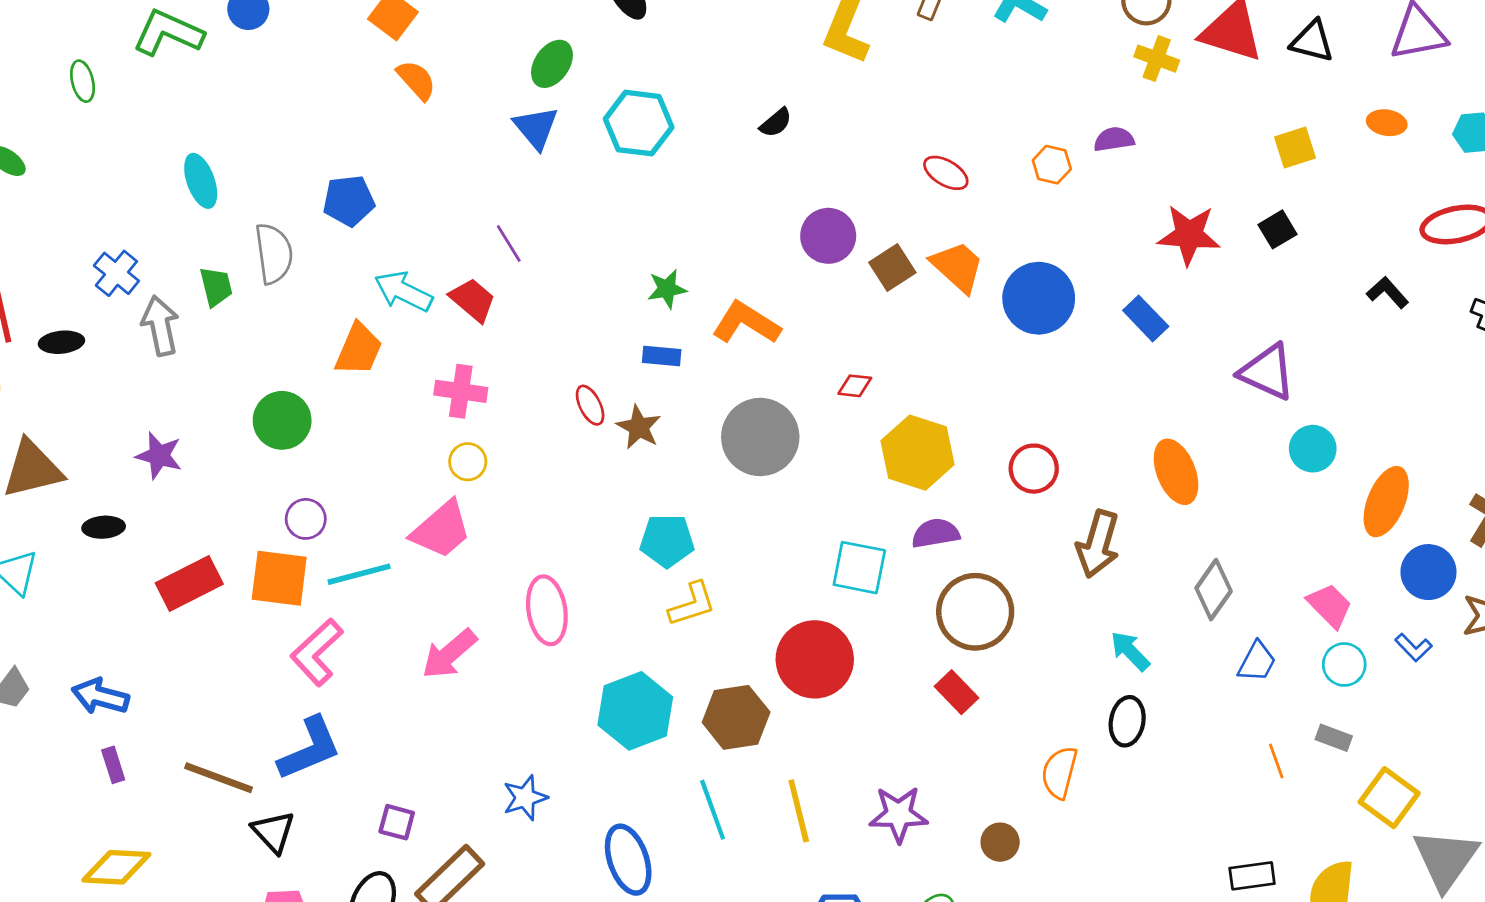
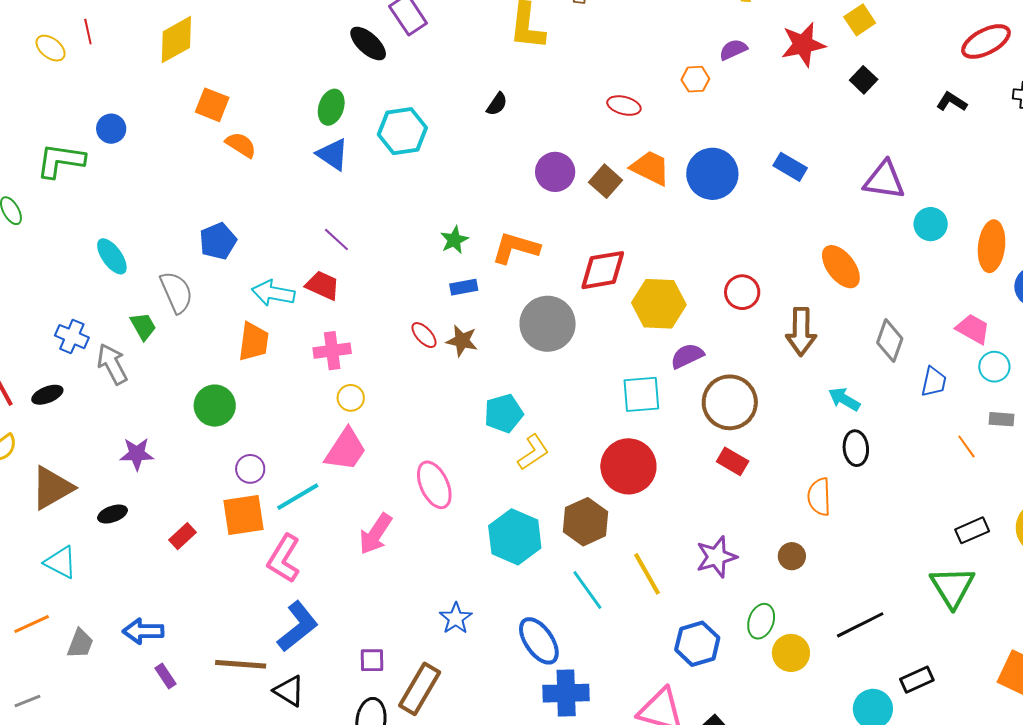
red star: (1189, 235) -> (803, 45), moved
red diamond: (855, 386) -> (603, 270), size x2.0
red rectangle: (189, 583) -> (183, 536), size x0.6

